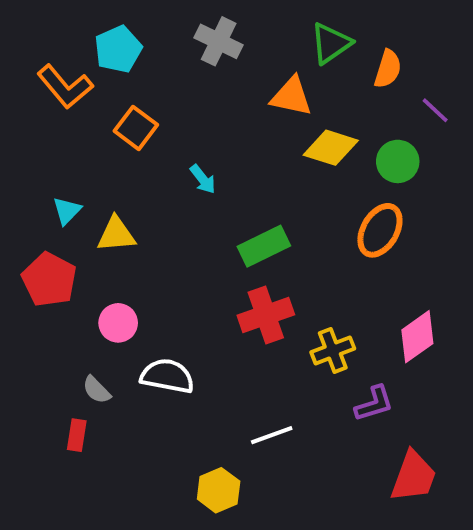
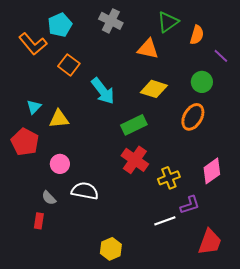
yellow diamond: (331, 148) -> (154, 89), moved
cyan arrow: (203, 179) -> (103, 91), size x1.8
red cross: (266, 315) -> (135, 160), turned -36
white line: (272, 435) -> (165, 221), moved

